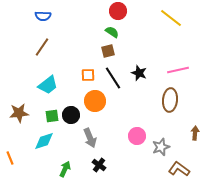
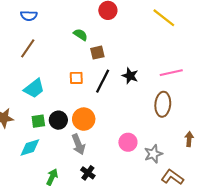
green semicircle: (112, 32) -> (81, 35), moved
black line: (113, 78) -> (103, 81), turned 60
orange circle: (95, 101) -> (84, 119), moved

